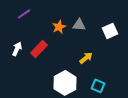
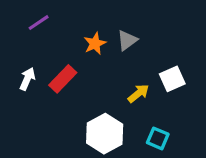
gray triangle: (79, 25) -> (127, 40), turned -40
white square: (110, 31) -> (172, 79), moved

